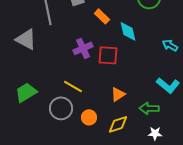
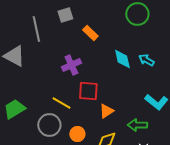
cyan diamond: (128, 31) -> (122, 59), moved
cyan arrow: (170, 45) -> (146, 60), moved
red square: (108, 55) -> (88, 91), moved

